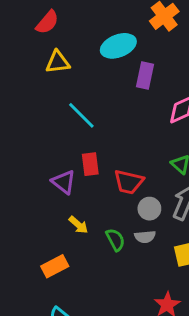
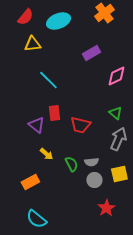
cyan ellipse: (118, 46) -> (58, 21), moved
purple rectangle: (145, 75) -> (91, 53), turned 48
gray circle: (149, 209) -> (94, 180), moved

